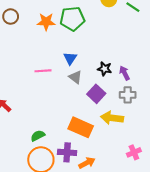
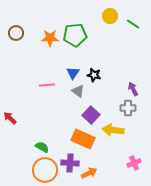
black star: (105, 69) -> (94, 75), moved
purple arrow: (125, 73) -> (133, 89), moved
purple square: (96, 94) -> (91, 115), moved
green semicircle: (38, 136) -> (42, 147), turned 56

